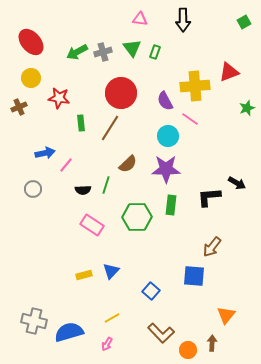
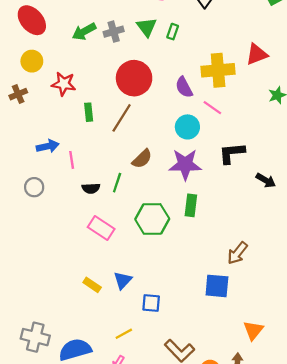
pink line: (66, 165) -> (72, 160), turned -49
black L-shape: (209, 197) -> (232, 153), moved
yellow rectangle: (84, 275) -> (92, 285), turned 49
blue square: (151, 291) -> (151, 303), moved, turned -36

